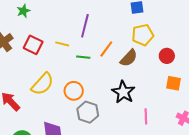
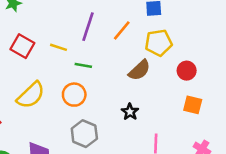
orange line: (106, 49) -> (122, 30), moved
orange circle: (74, 91) -> (74, 95), moved
black star: (123, 92) -> (130, 112), size x0.6

